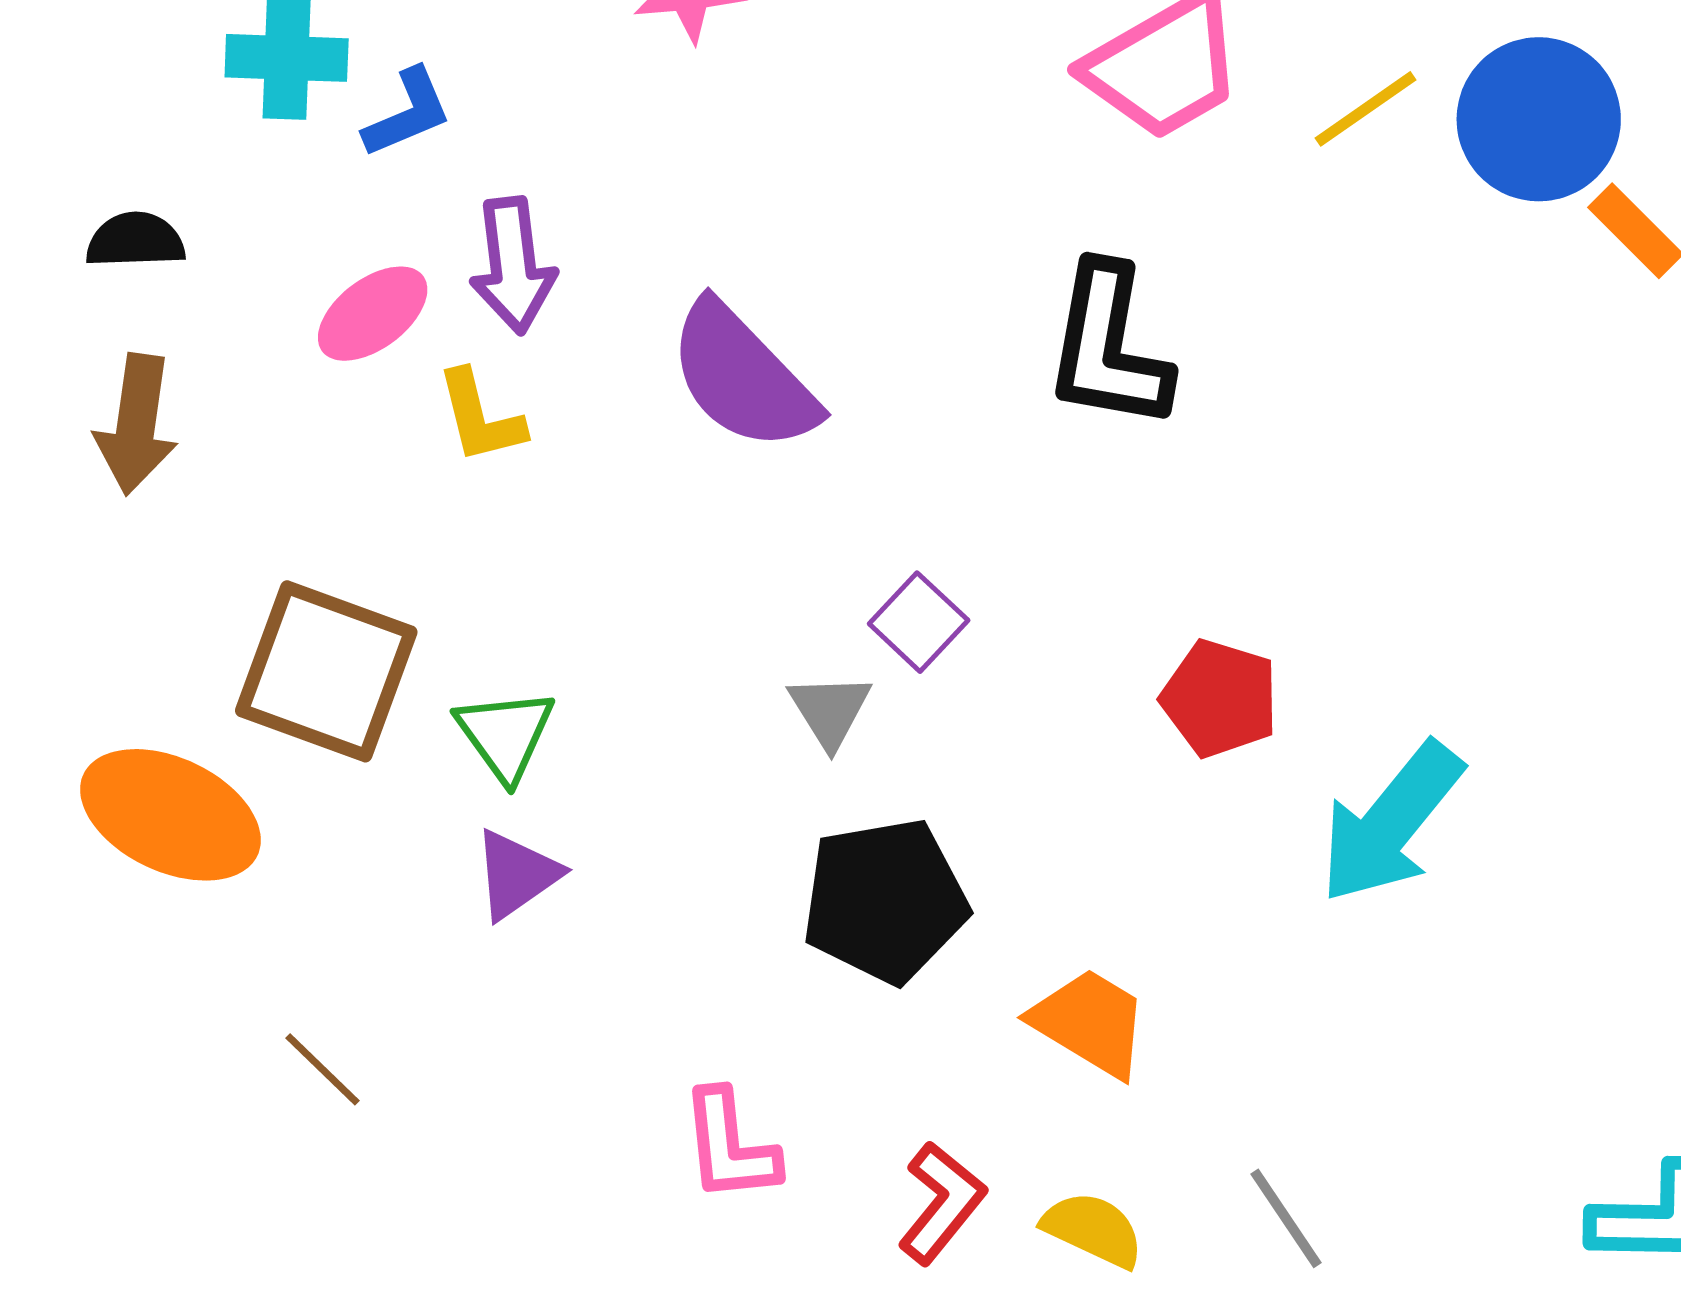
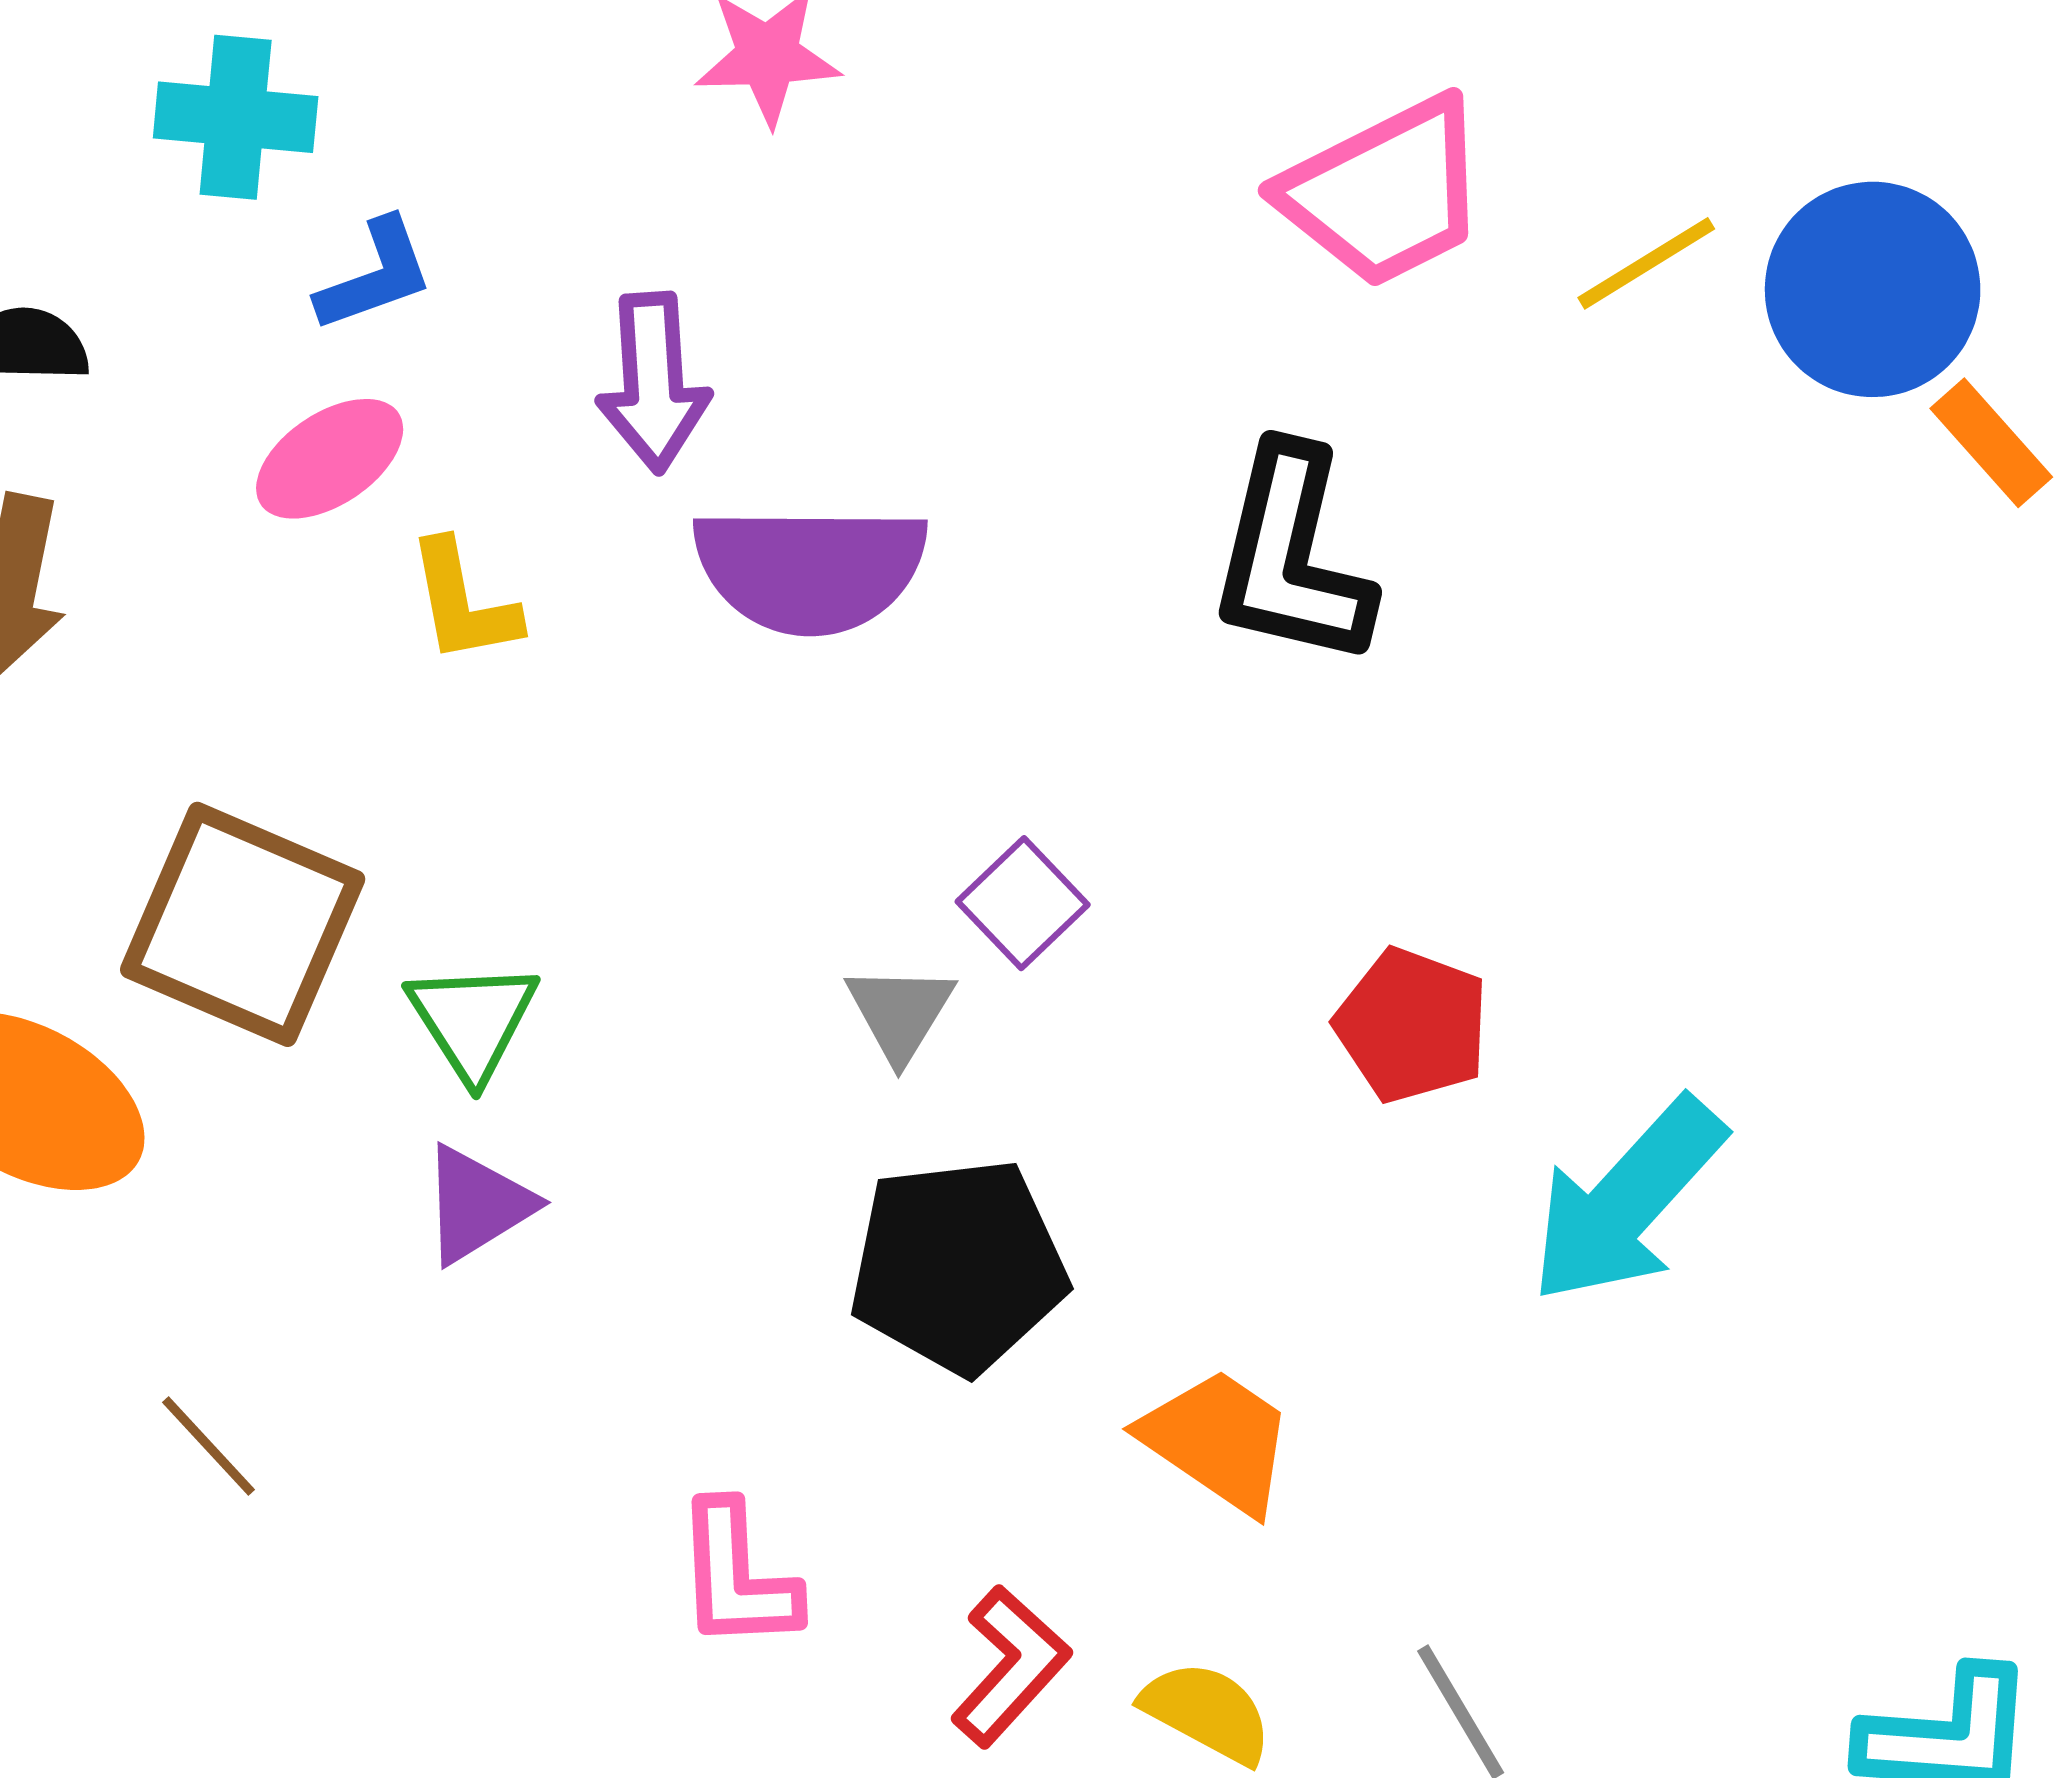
blue L-shape: (407, 113) -> (375, 275), moved
purple arrow: (513, 265) -> (653, 382), moved
purple semicircle: (743, 377) -> (810, 569), turned -49

